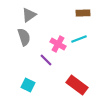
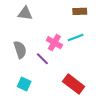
gray triangle: (29, 15) -> (25, 13), turned 42
gray semicircle: (24, 37) -> (20, 50), moved

